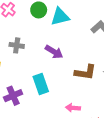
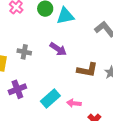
gray cross: (17, 45) -> (24, 52), moved
cyan rectangle: (41, 84) -> (50, 98), moved, turned 66

